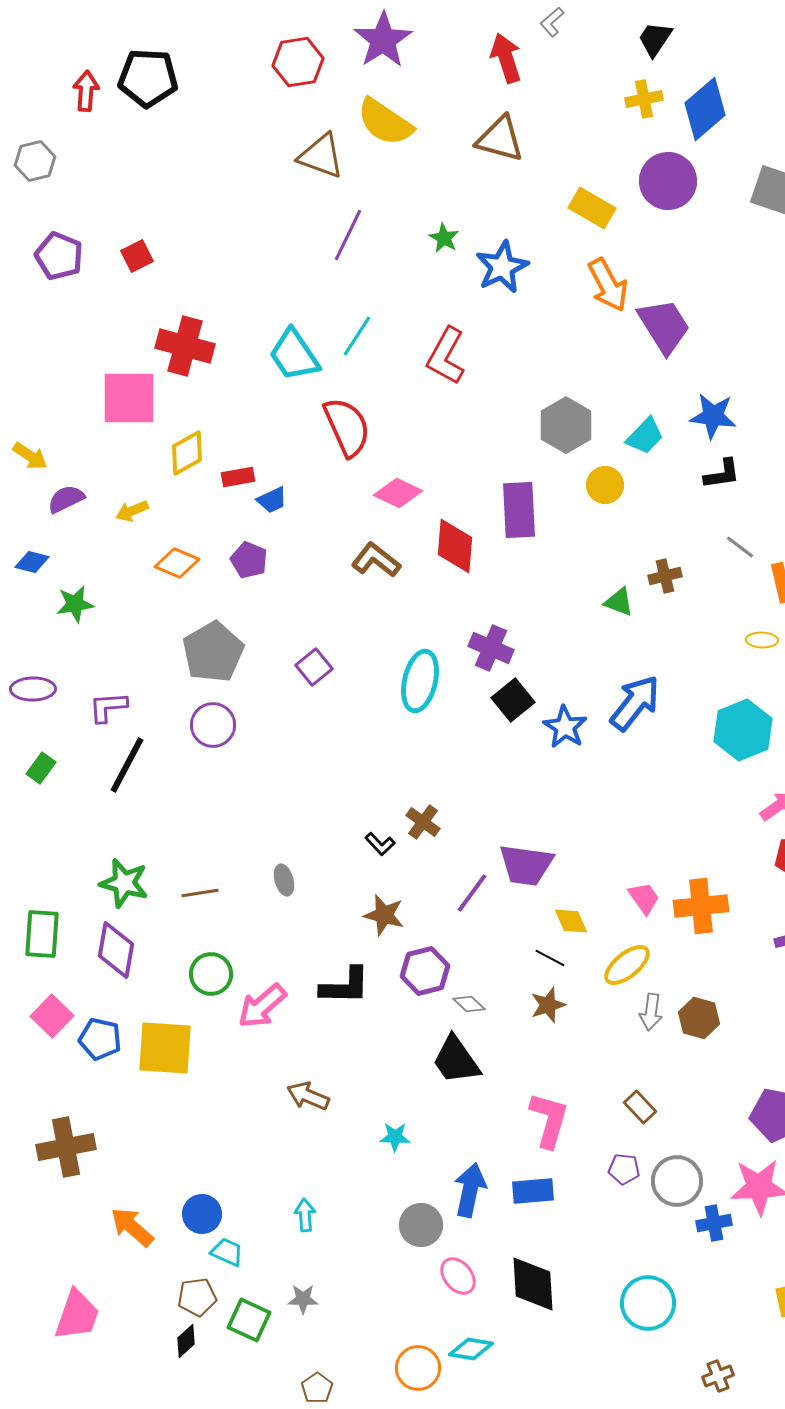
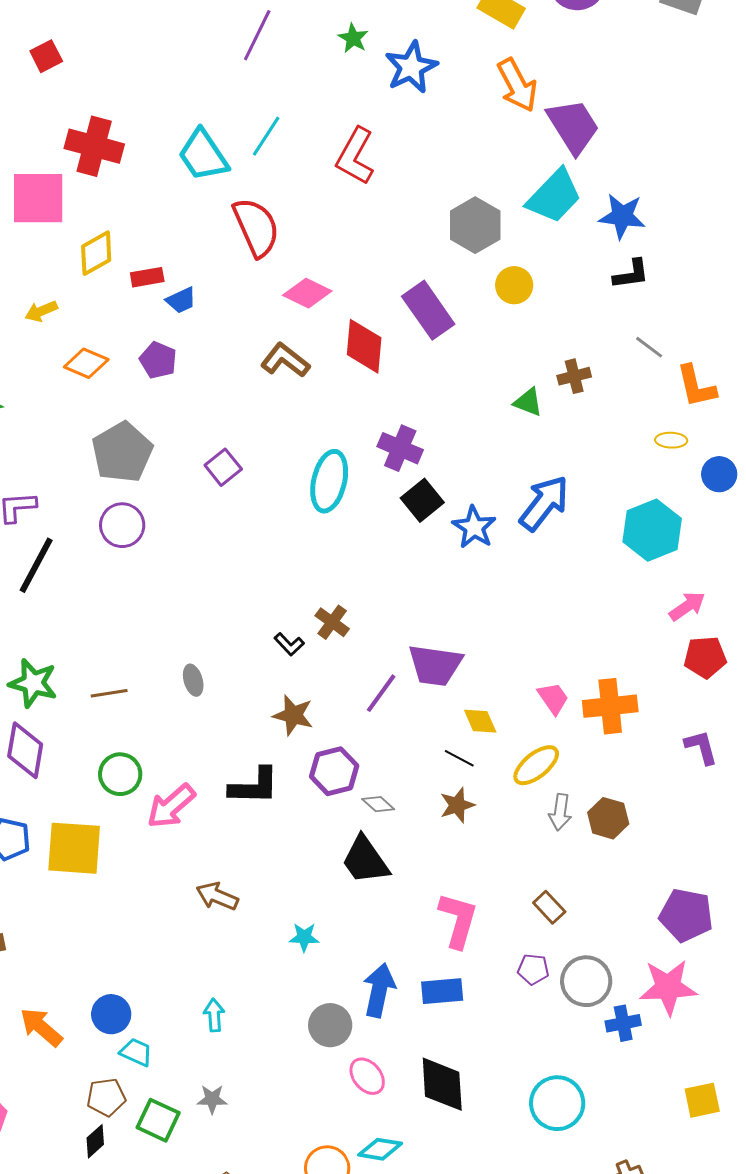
cyan trapezoid: (645, 436) -> (554, 196), moved, size x1.5
purple rectangle: (519, 510) -> (428, 310), turned -32

